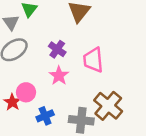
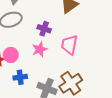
purple cross: (57, 49) -> (44, 29), turned -32

